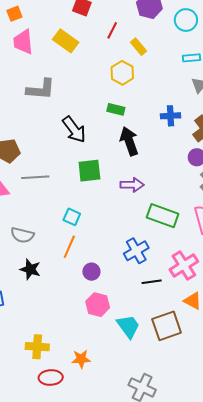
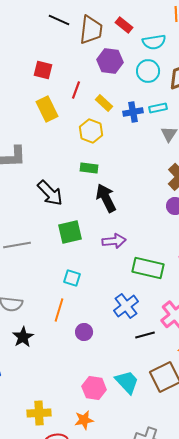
yellow rectangle: (66, 41) -> (47, 109), moved, turned 35
blue cross: (170, 116) -> (133, 112), moved
cyan square: (72, 217) -> (72, 278), moved
black star: (30, 269) -> (23, 337), turned 30
pink hexagon: (98, 305) -> (94, 388), moved

